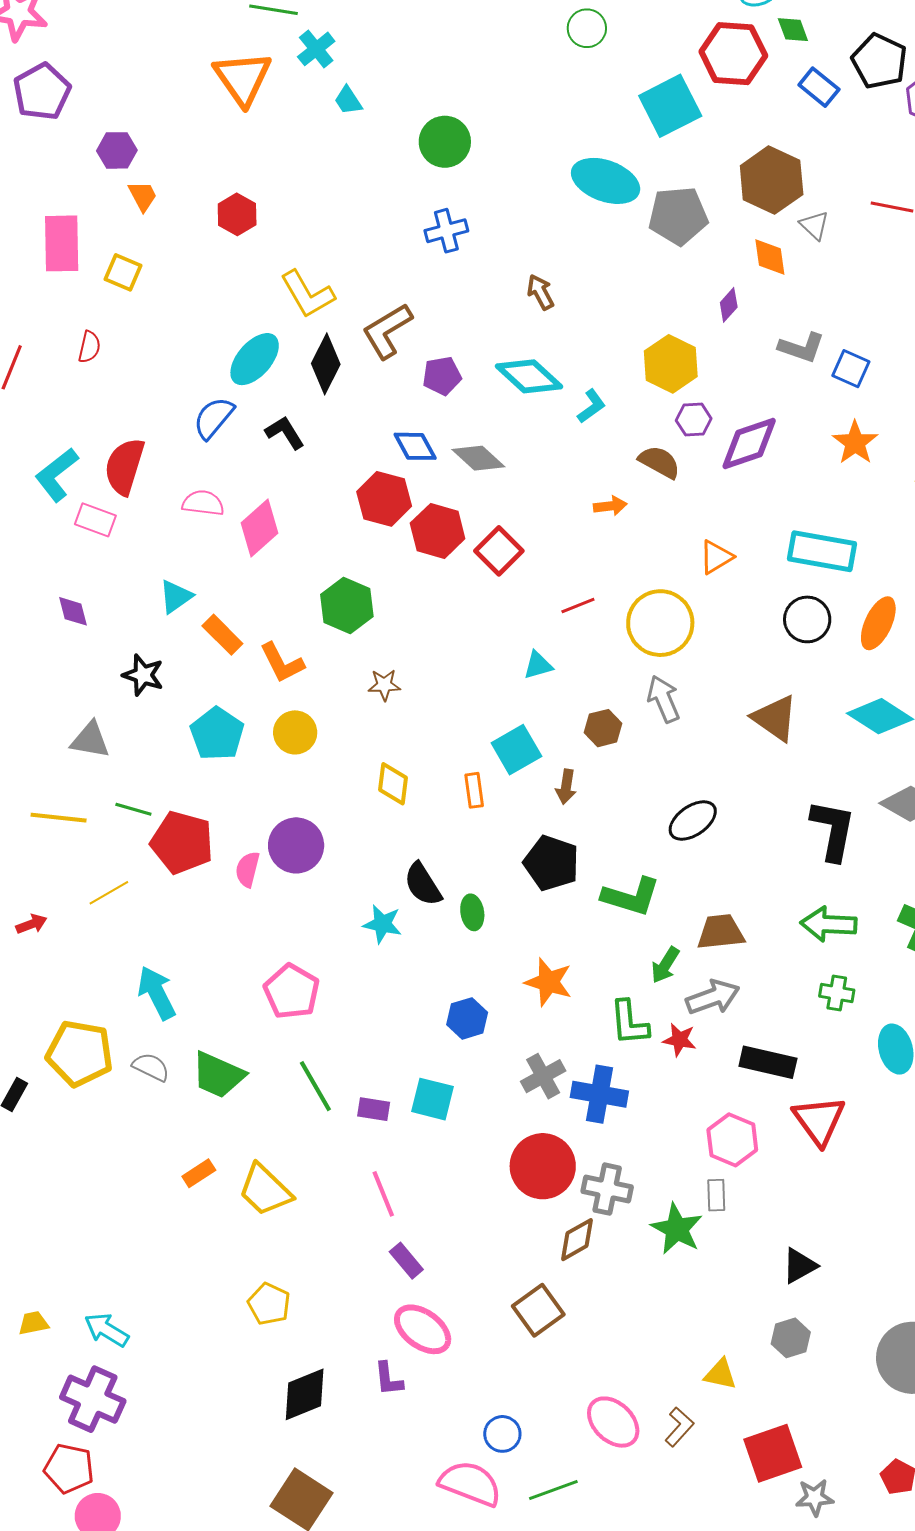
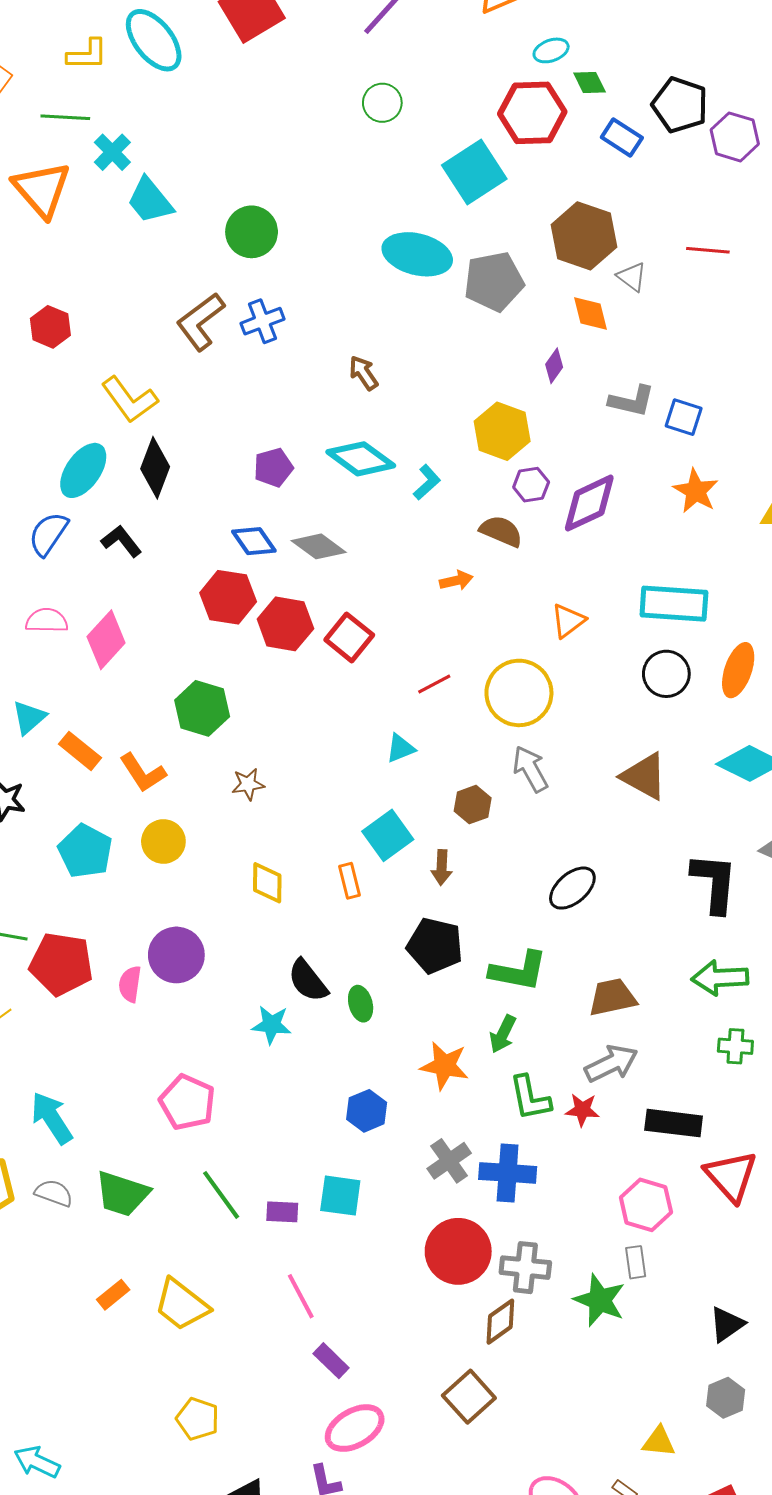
cyan trapezoid: (348, 100) -> (150, 201), size x1.6
brown L-shape: (387, 331) -> (200, 322), moved
green arrow: (665, 965) -> (503, 1034), moved
pink ellipse: (423, 1329) -> (355, 1428), turned -60

